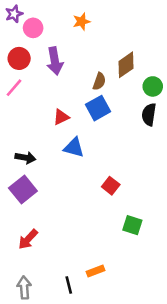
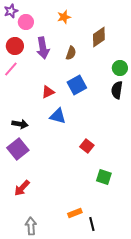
brown diamond: (126, 65) -> (99, 37), moved
brown semicircle: (99, 81) -> (71, 53), moved
black line: (69, 285) -> (92, 224), moved
gray arrow: (24, 288) -> (31, 226), moved

